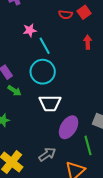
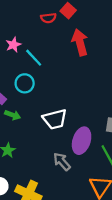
red arrow: (88, 42) -> (80, 42), size x1.6
cyan circle: (43, 72) -> (25, 83), moved, size x0.7
gray arrow: (47, 154) -> (62, 162), moved, turned -84

